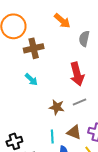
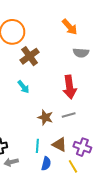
orange arrow: (62, 21) -> (70, 27), moved
gray semicircle: (84, 39) -> (81, 53), turned -105
brown cross: (34, 48) -> (30, 56), turned -30

